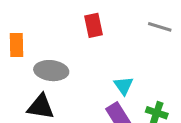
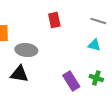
cyan triangle: (124, 86) -> (94, 45), moved, turned -40

